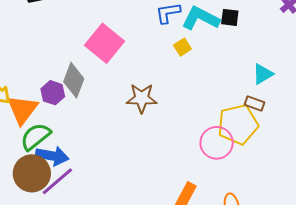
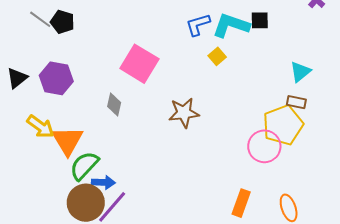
gray diamond: (74, 80) -> (114, 104), size x0.7
purple hexagon: (53, 93) -> (56, 78), moved, size x1.4
blue arrow: (52, 156) -> (103, 182), size x0.7

